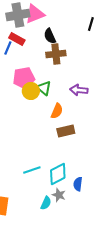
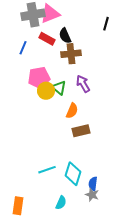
red rectangle: (17, 39) -> (47, 39), moved
purple arrow: (79, 90) -> (83, 84), moved, turned 54
cyan diamond: (58, 174) -> (73, 174), turned -45
gray star: (59, 195) -> (92, 195), moved

